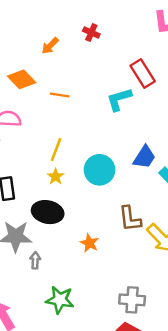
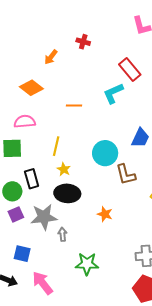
orange line: (60, 95) -> (74, 106), moved
yellow line: (56, 150) -> (56, 146), moved
yellow star: (56, 176) -> (64, 169), moved
brown L-shape: (130, 219) -> (126, 175), moved

